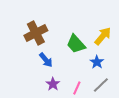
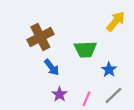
yellow arrow: (103, 36) -> (116, 21), moved
green trapezoid: (76, 44) -> (85, 49), turned -50

